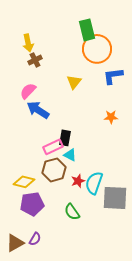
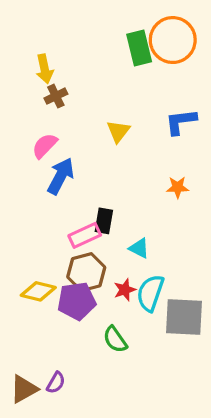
orange circle: (97, 49) -> (173, 40), moved
blue arrow: (38, 110) -> (61, 176), turned 85
cyan triangle: (70, 155) -> (139, 248), moved
purple pentagon: (32, 204) -> (77, 301), moved

